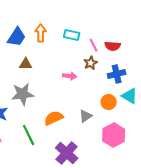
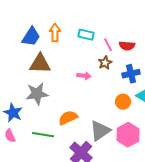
brown triangle: (26, 64) -> (40, 64), size x1.6
gray triangle: (86, 116) -> (100, 131), moved, size x1.6
green line: (29, 135) -> (43, 135), turned -55

